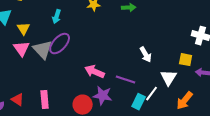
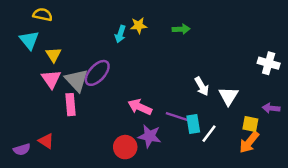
cyan arrow: (57, 17) -> (120, 34), moved
yellow square: (186, 60) -> (250, 124), moved
white triangle: (169, 78) -> (228, 96), moved
pink rectangle: (45, 100) -> (70, 105), moved
cyan rectangle: (139, 102) -> (193, 124), moved, turned -35

